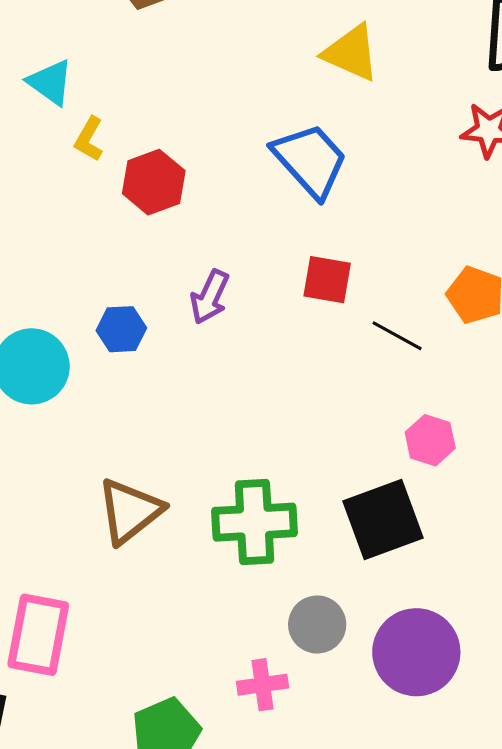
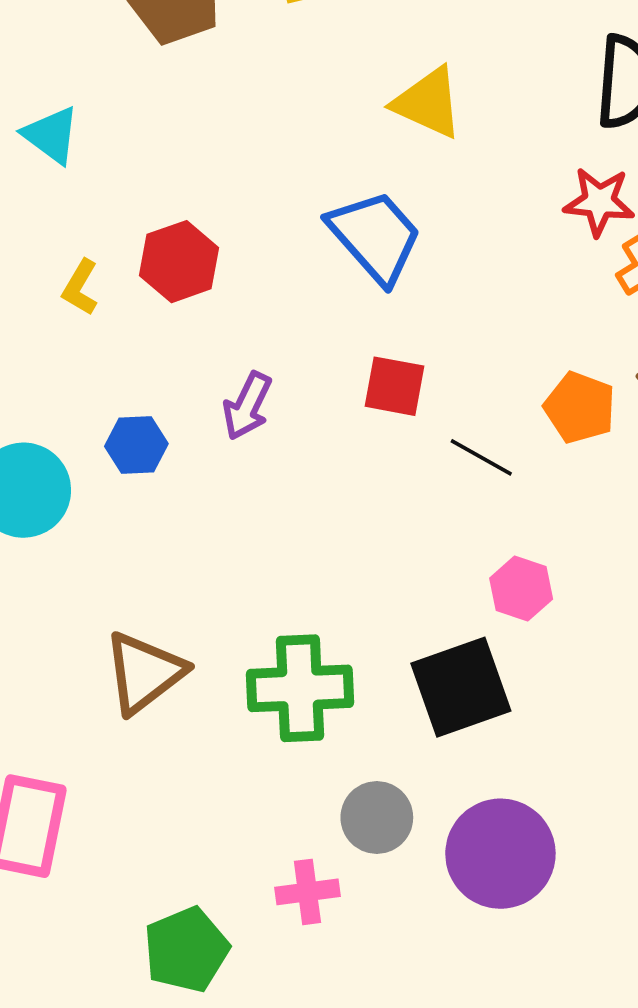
yellow L-shape: (89, 139) -> (80, 287), moved

